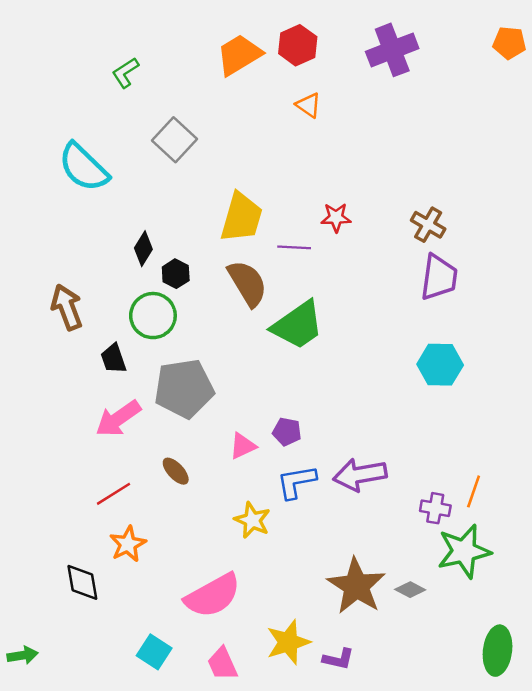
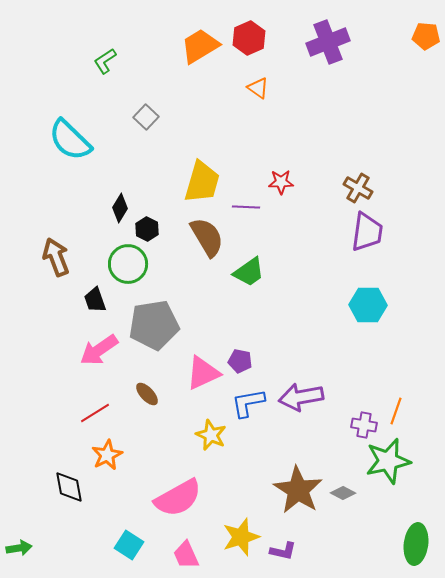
gray square: (174, 140) -> (146, 117), size x0.7
green trapezoid: (298, 325) -> (249, 272), size x0.7
pink triangle: (243, 446) -> (203, 373), size x1.5

